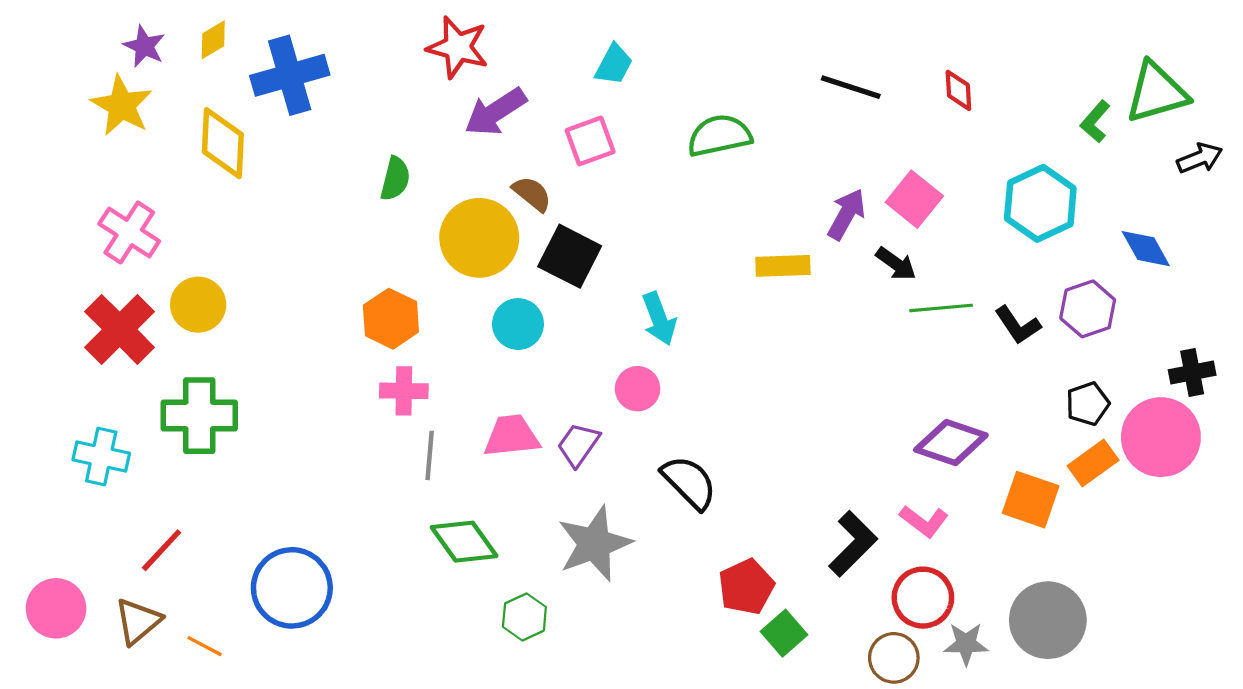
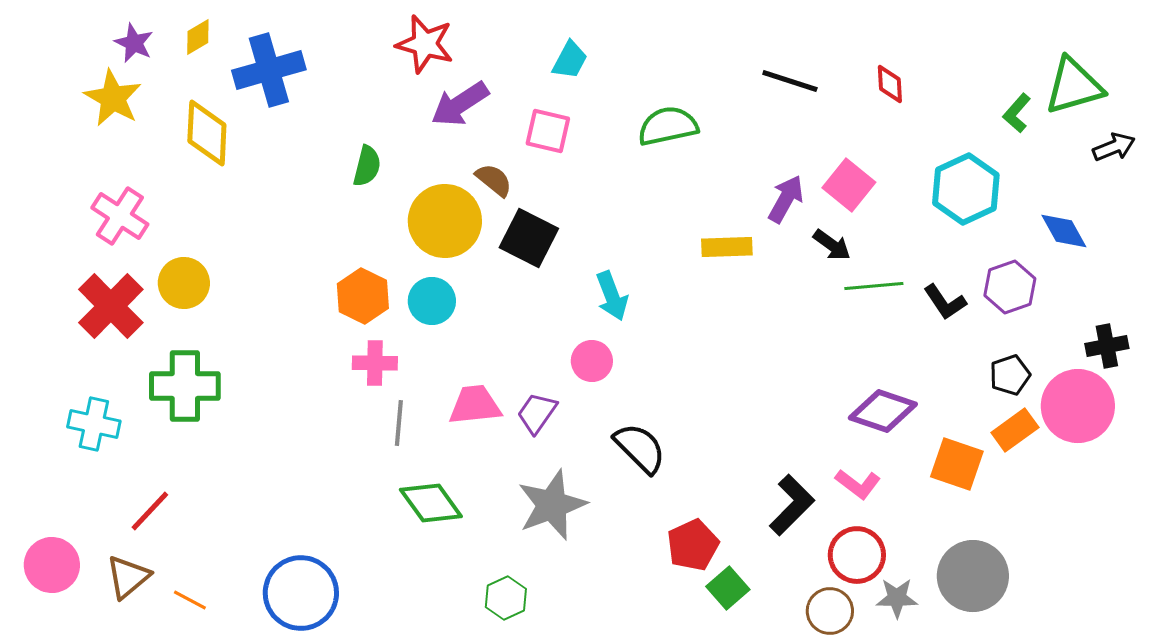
pink square: (590, 141) -> (548, 131), turned 33
cyan circle: (518, 324) -> (432, 301), moved
blue circle: (292, 588) -> (301, 593), moved
green hexagon: (524, 617) -> (506, 598), moved

